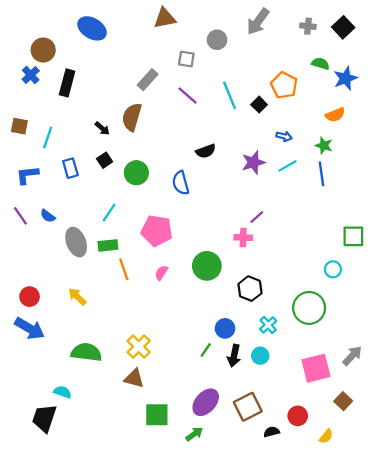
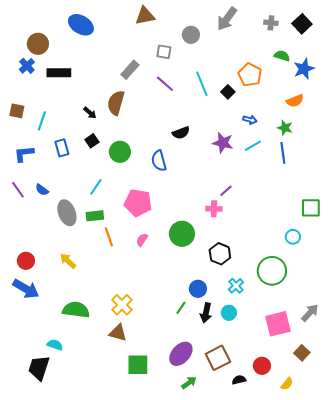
black rectangle: (67, 83) -> (59, 73), turned 75
purple star: (253, 162) -> (223, 143), turned 30
green arrow: (194, 434) -> (189, 383), moved

